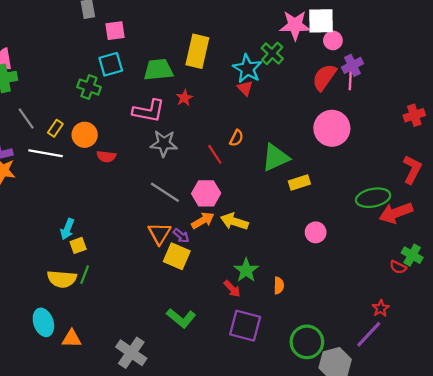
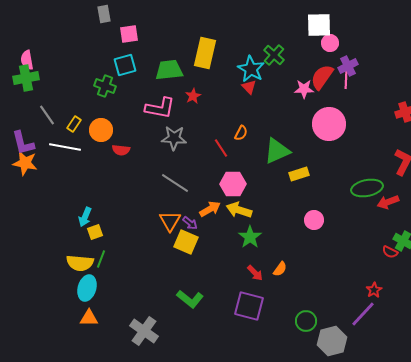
pink star: (295, 25) -> (304, 89), moved, size x0.7
pink hexagon: (206, 193) -> (233, 184), moved
red arrow: (396, 213) -> (388, 202), size x0.7
green star: (246, 270) -> (250, 237), moved
orange semicircle: (279, 285) -> (280, 269), turned 35
red arrow: (232, 289) -> (255, 273), moved
cyan ellipse: (43, 322) -> (87, 288), moved, turned 35
green circle: (307, 342) -> (306, 321), size x0.7

